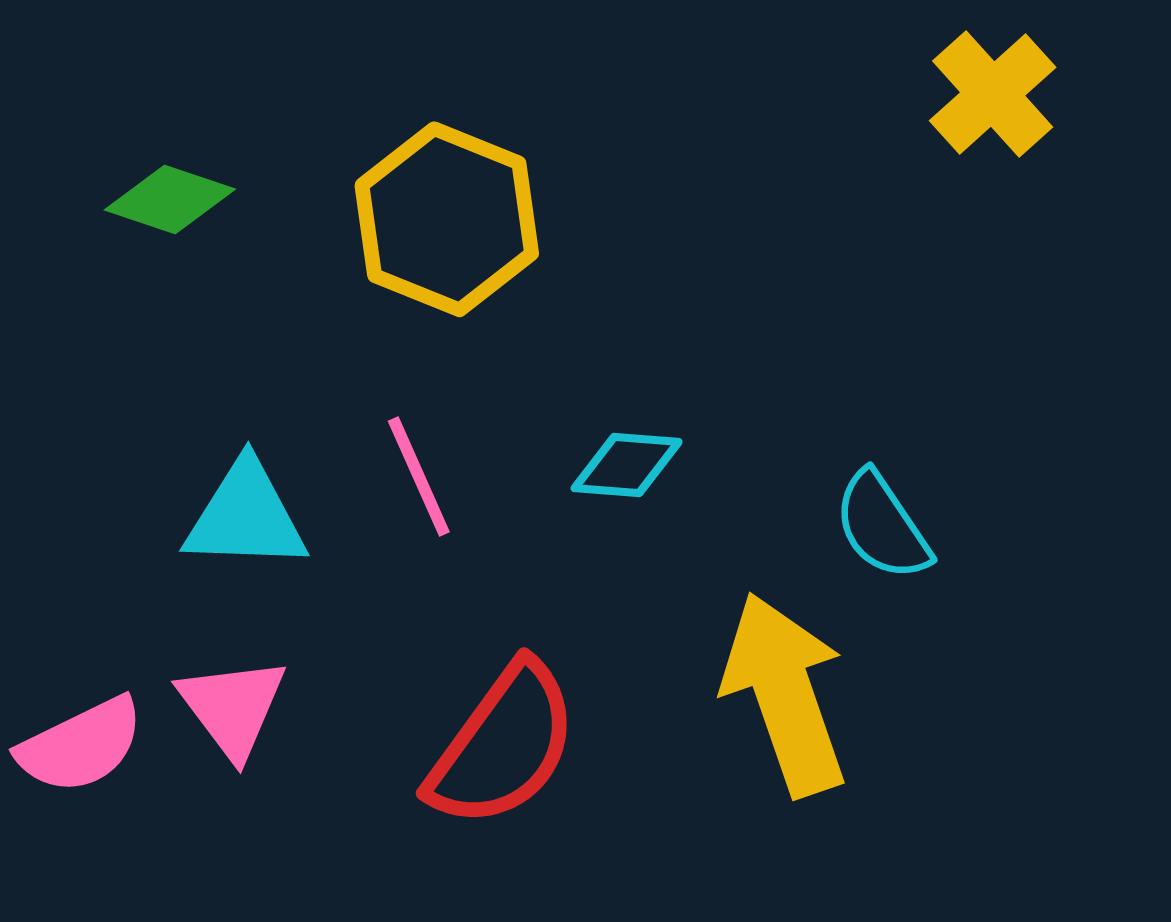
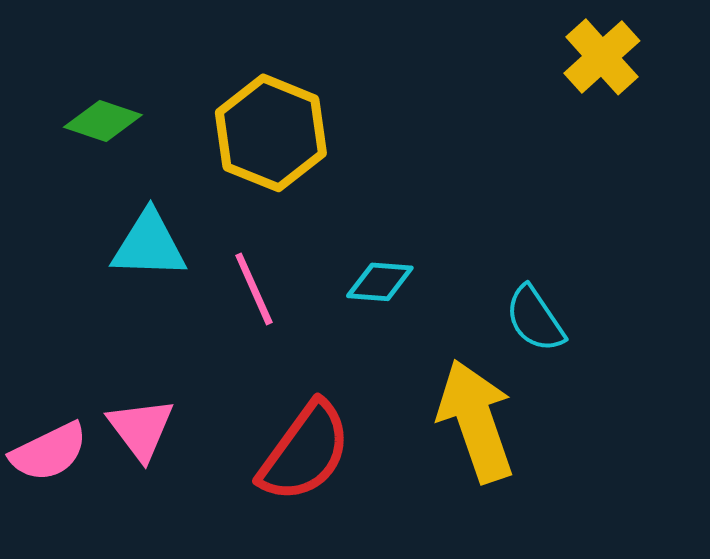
cyan triangle: (246, 516) -> (149, 245), moved

